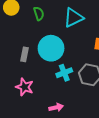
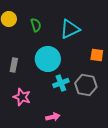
gray rectangle: (24, 54) -> (14, 65), moved

